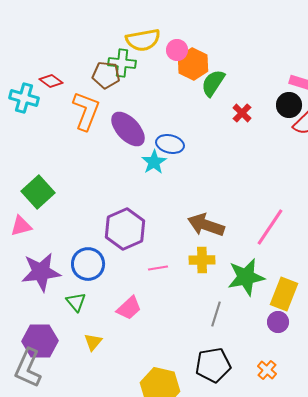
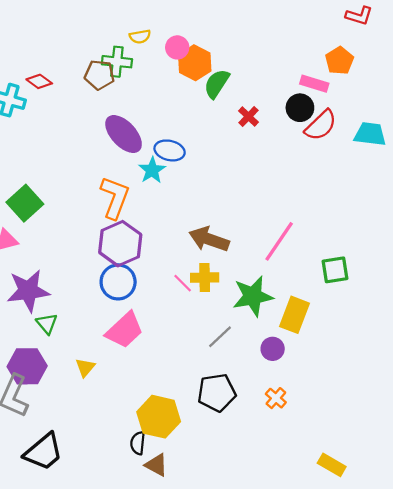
yellow semicircle: (143, 40) -> (140, 36), size x0.6
orange L-shape: (86, 111) -> (115, 198), moved
blue circle: (88, 264) -> (118, 282), moved
pink line: (158, 268) -> (183, 283), moved, turned 54
green triangle: (76, 302) -> (47, 324), moved
pink trapezoid: (129, 308) -> (125, 330), size x1.4
gray line: (216, 314) -> (220, 337), turned 30
purple circle: (278, 322) -> (273, 349), moved

